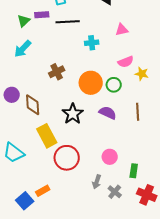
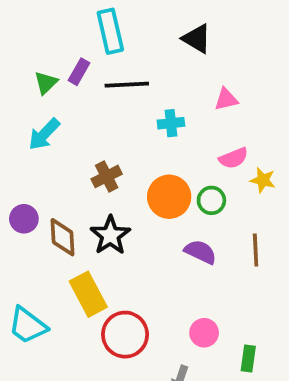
purple rectangle: (42, 15) -> (79, 72), turned -56
black star: (73, 114) -> (110, 235), moved

